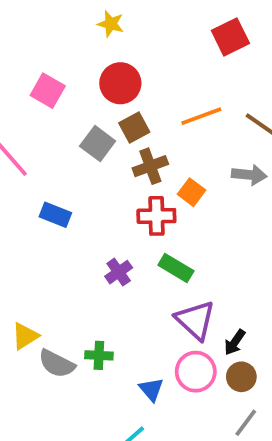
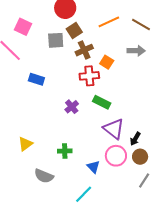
pink square: (48, 91) -> (23, 27), moved
gray square: (98, 144) -> (56, 40), turned -36
gray semicircle: (57, 364) -> (44, 176), moved

